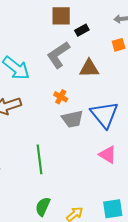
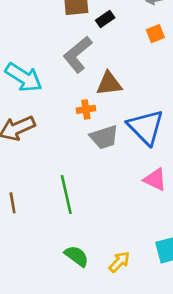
brown triangle: (89, 68) -> (109, 84), moved
orange cross: (61, 97) -> (86, 109), turned -32
green semicircle: (43, 207) -> (77, 256), turned 108

